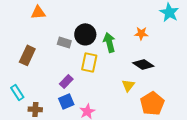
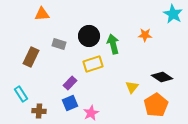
gray rectangle: (64, 42) -> (59, 44), moved
yellow rectangle: (89, 62) -> (93, 64), turned 60
black diamond: (143, 64) -> (162, 77), moved

